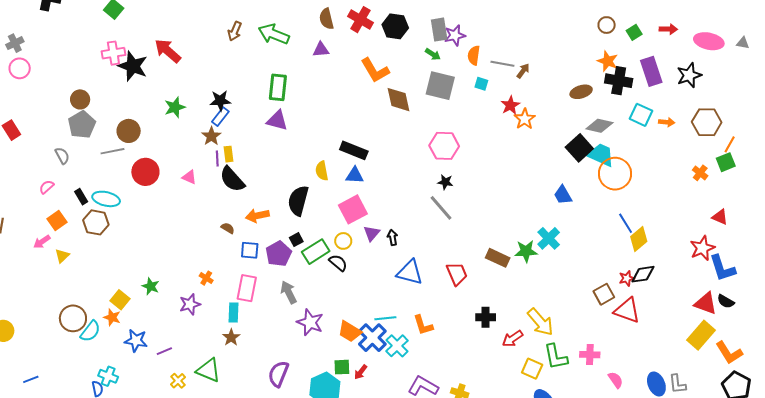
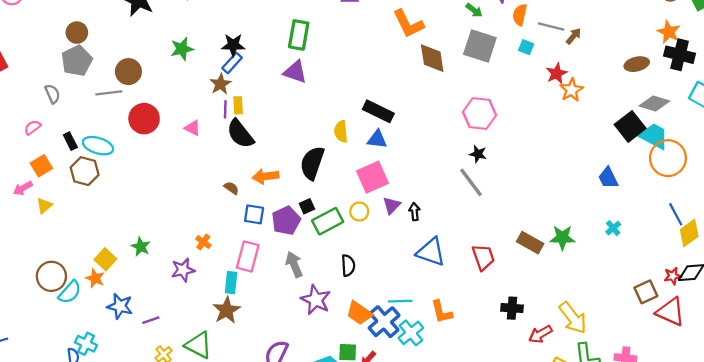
cyan cross: (549, 238) -> (613, 228), moved, size x0.6
black semicircle: (338, 263) -> (348, 265), moved, turned 42
brown star: (231, 337) -> (227, 310), size x1.4

